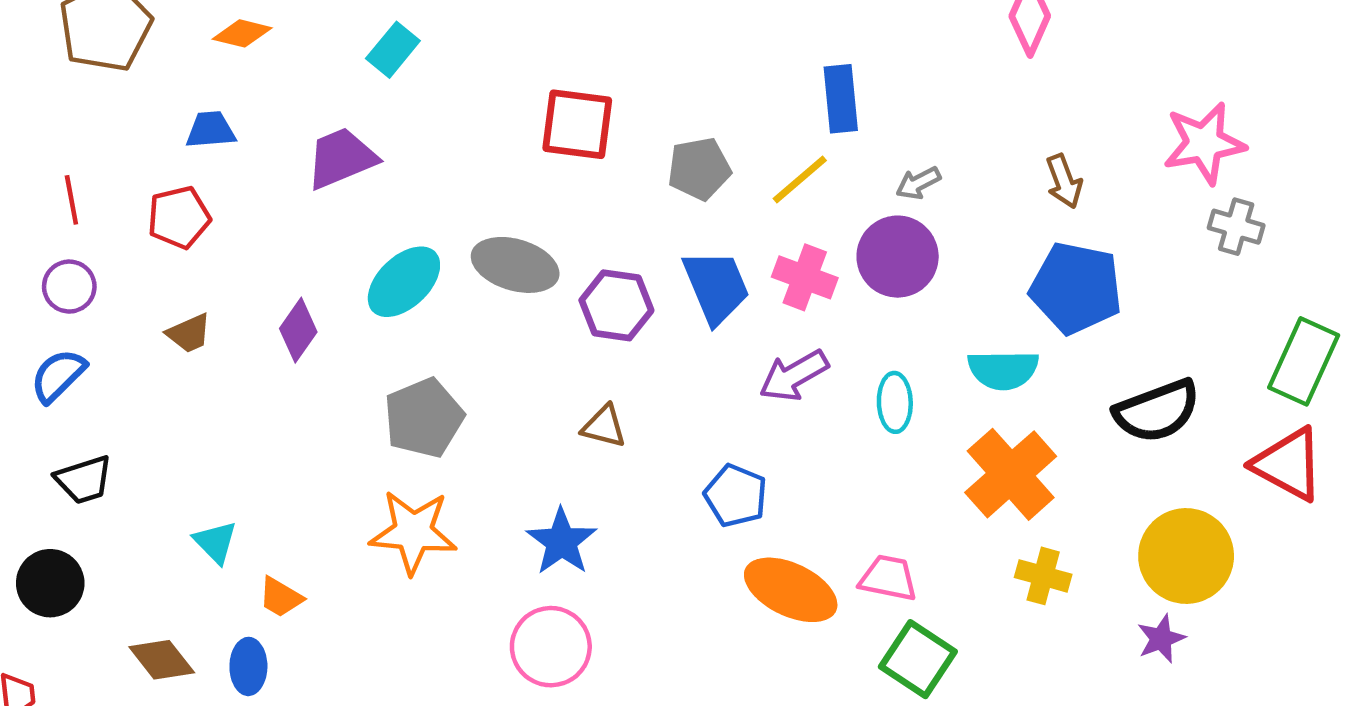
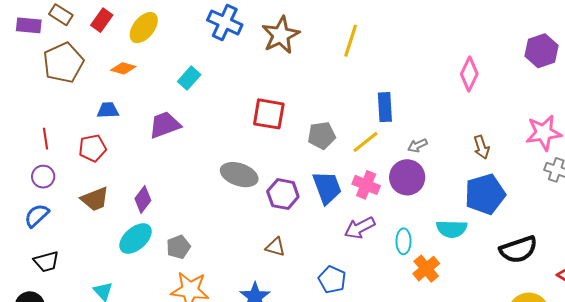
cyan ellipse: (404, 282) -> (136, 239), moved
blue pentagon: (1076, 288) -> (485, 194), turned -30
brown trapezoid: (189, 333) -> (95, 199), size x1.4
gray pentagon: (424, 418) -> (178, 247), moved, size x0.7
orange cross: (1011, 474) -> (426, 269), moved, size x0.7

